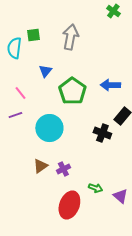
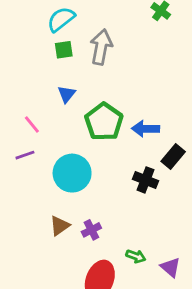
green square: (33, 35) -> (64, 50), moved
cyan semicircle: (14, 48) -> (61, 19), moved, turned 45
blue arrow: (110, 85) -> (145, 129), moved

